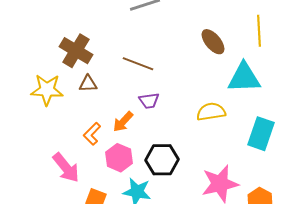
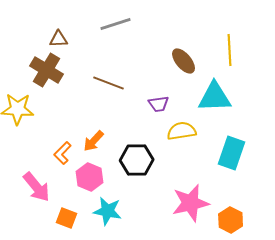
brown triangle: (88, 84) -> (59, 39), moved
purple trapezoid: (149, 101) -> (159, 104), moved
black hexagon: (162, 160) -> (137, 160), moved

